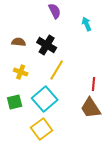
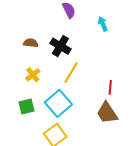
yellow cross: (21, 72) -> (33, 75), turned 32

